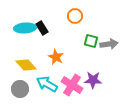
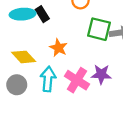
green square: (91, 41) -> (99, 29), size x1.5
cyan arrow: (47, 84) -> (48, 79), turned 65

